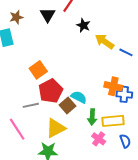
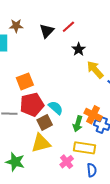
cyan semicircle: (79, 97) -> (56, 108), moved
green arrow: (92, 117) -> (78, 124), moved
yellow triangle: (56, 128) -> (41, 143), moved

